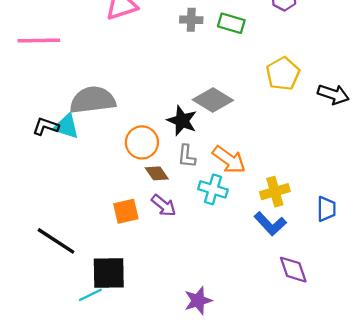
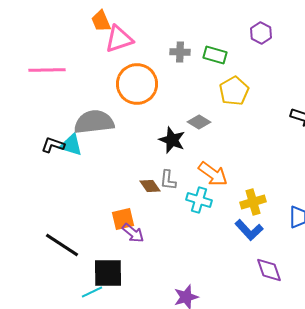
yellow pentagon: (283, 74) -> (234, 91), moved
gray diamond: (213, 100) -> (199, 122), size x0.7
orange circle: (142, 142) -> (137, 84), moved, size x1.4
gray L-shape: (187, 156) -> (168, 180), moved
purple arrow: (164, 205) -> (133, 233), moved

